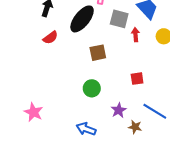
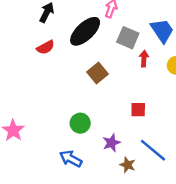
brown square: (98, 53) -> (97, 73), turned -36
green circle: (92, 88) -> (80, 123), moved

